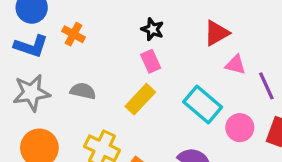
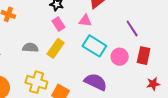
pink triangle: (236, 65) -> (85, 21), moved
gray semicircle: (83, 91) -> (30, 48), moved

